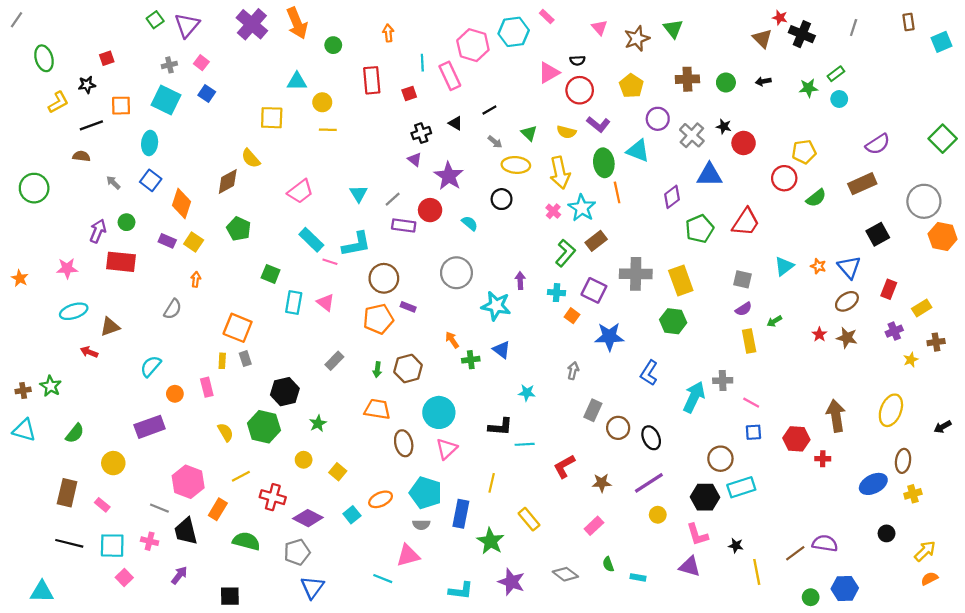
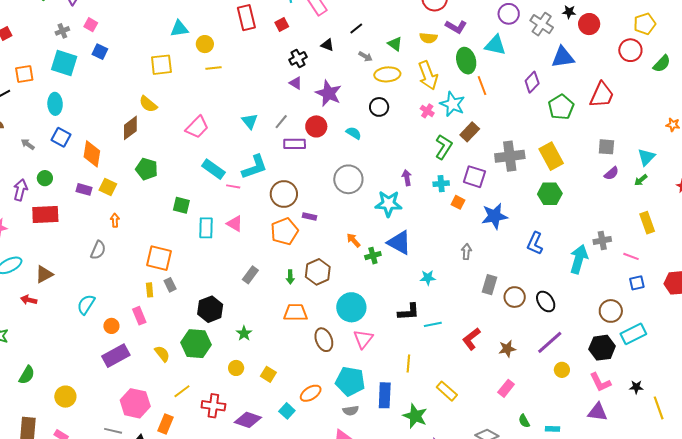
cyan triangle: (784, 266) -> (646, 157), moved
yellow rectangle: (749, 341) -> (647, 223), moved
blue triangle: (502, 350) -> (399, 242), size x1.5
purple rectangle: (150, 427) -> (116, 356), moved

